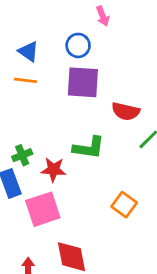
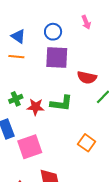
pink arrow: (103, 16) -> (86, 22), moved
green cross: (22, 155) -> (16, 99), moved
red star: (54, 170) -> (36, 107), moved

